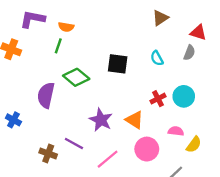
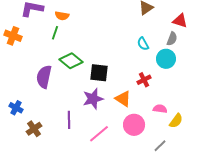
black square: (118, 64) -> (99, 73), moved
cyan circle: (184, 96) -> (166, 59), moved
blue cross: (13, 120) -> (16, 108), moved
purple star: (101, 120) -> (93, 99), turned 30
purple line: (74, 143) -> (69, 120), turned 60
brown cross: (48, 153) -> (34, 129), moved, turned 35

